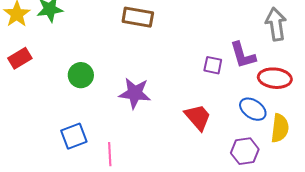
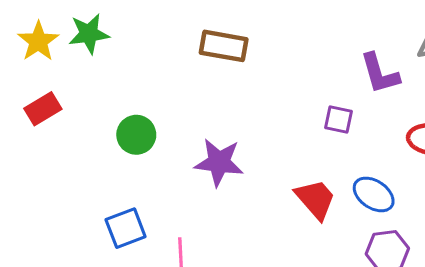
purple L-shape: (243, 55) -> (380, 74), moved
blue ellipse: (253, 109) -> (374, 194), moved

